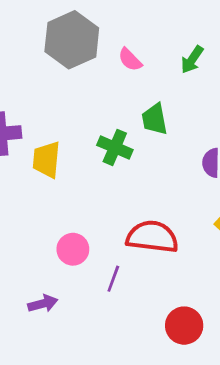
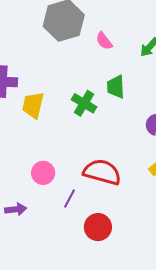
red circle: (184, 326) -> (98, 227), moved

